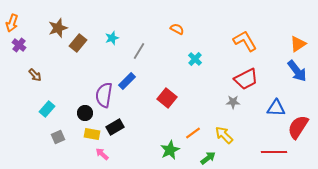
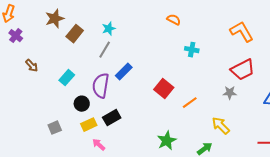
gray line: (139, 51) -> (105, 50), moved
cyan cross: (195, 59) -> (192, 50), turned -32
cyan rectangle: (47, 109) -> (67, 78), moved
orange line: (193, 133) -> (190, 103), moved
yellow rectangle: (92, 134) -> (89, 125), turned -35

